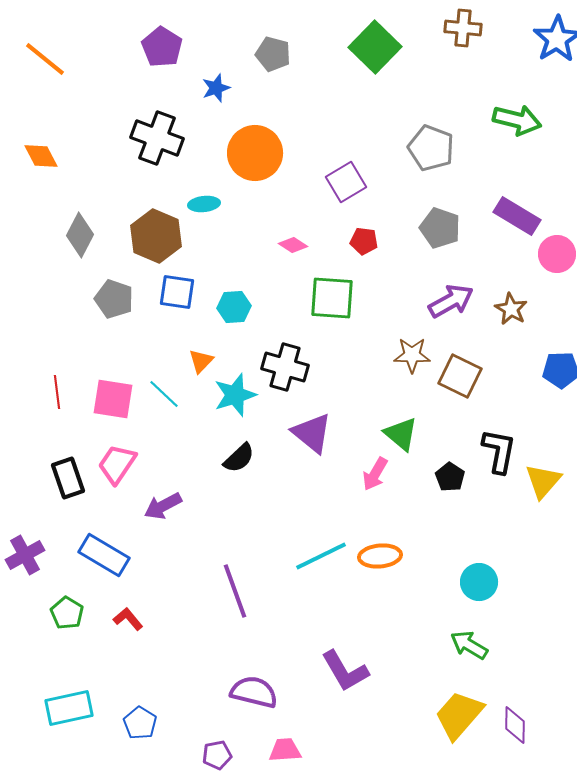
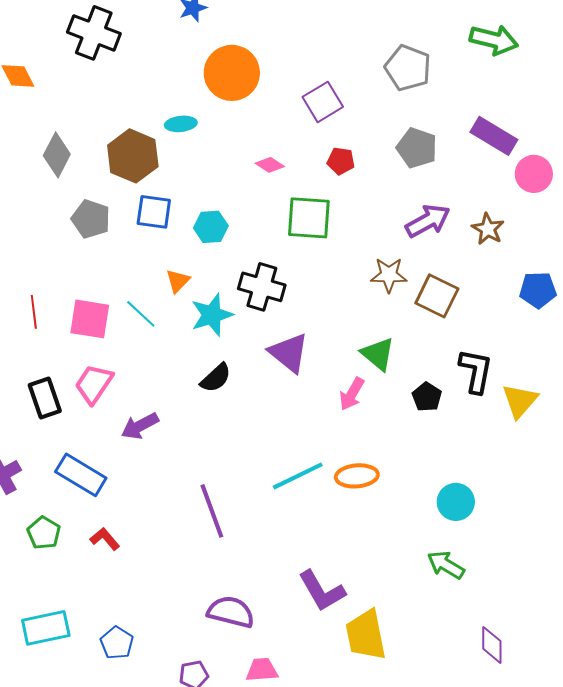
black cross: (157, 138) -> (94, 33), moved
yellow trapezoid: (459, 715) -> (366, 635), moved, turned -52

